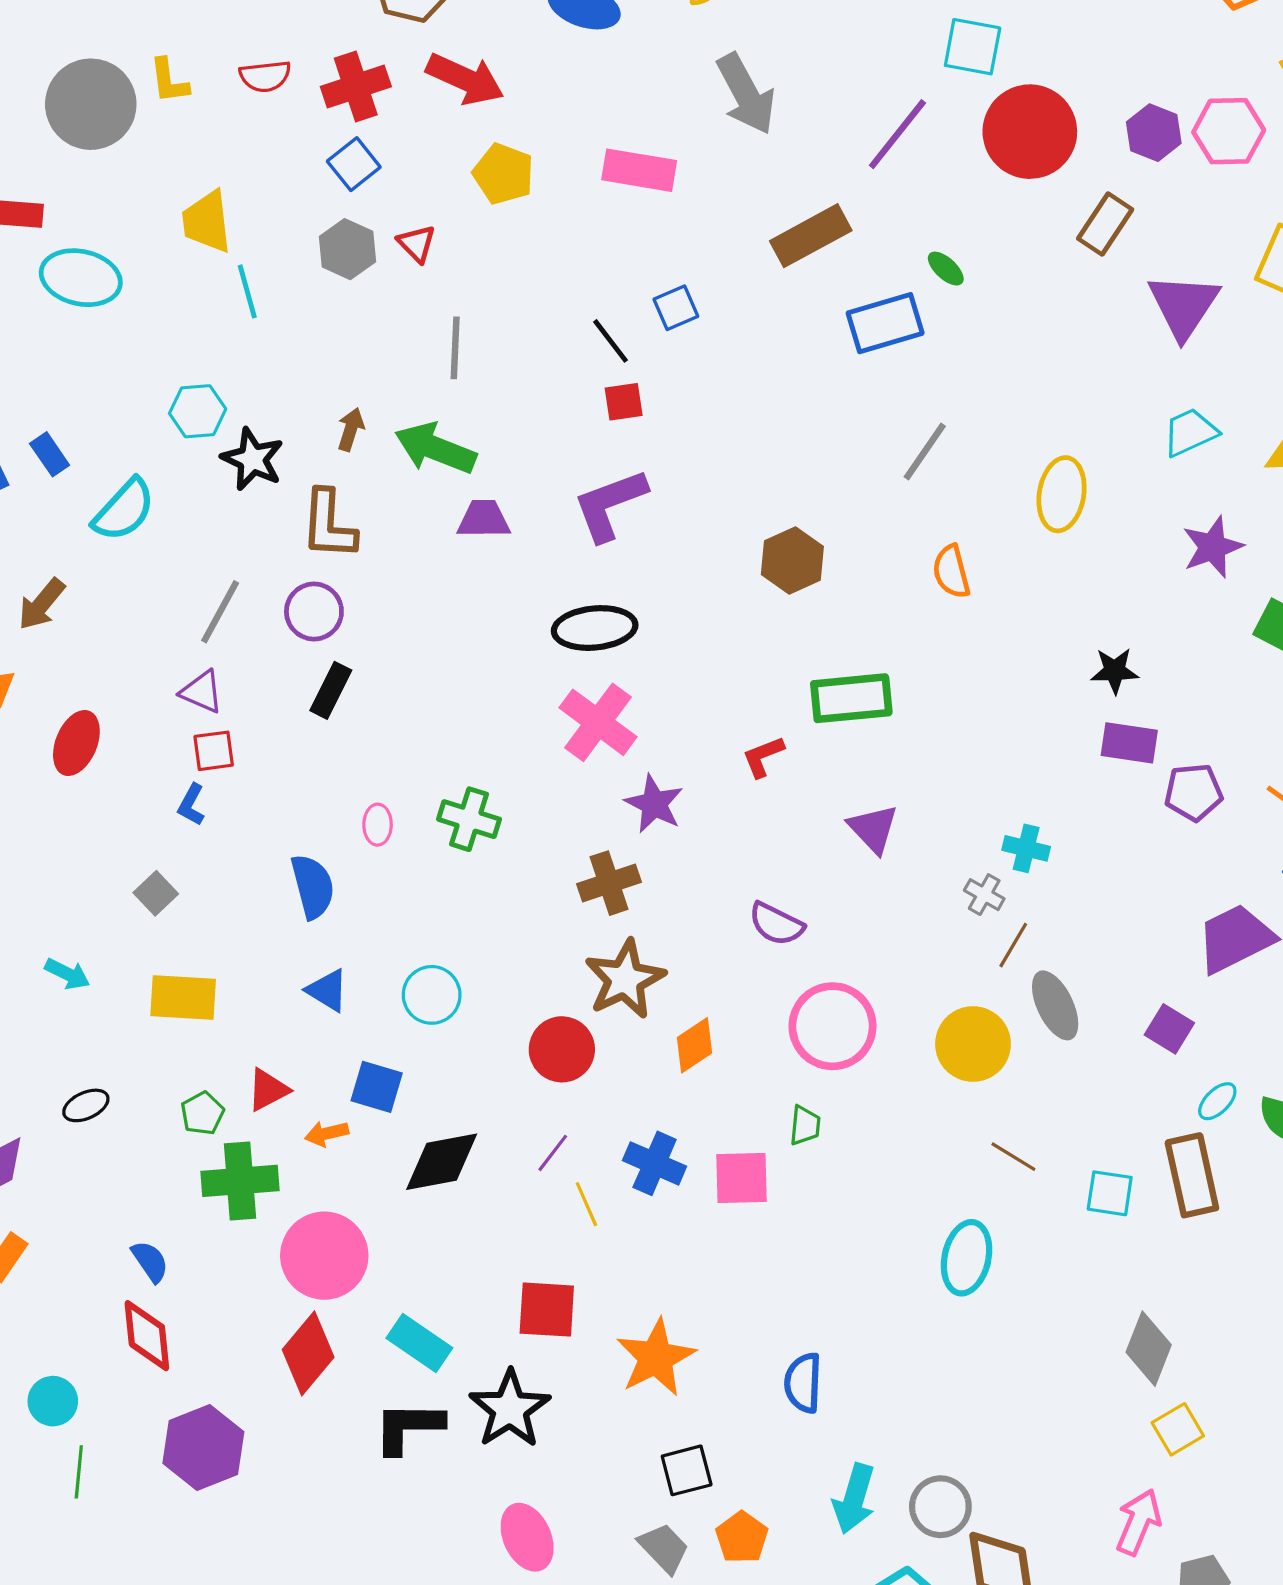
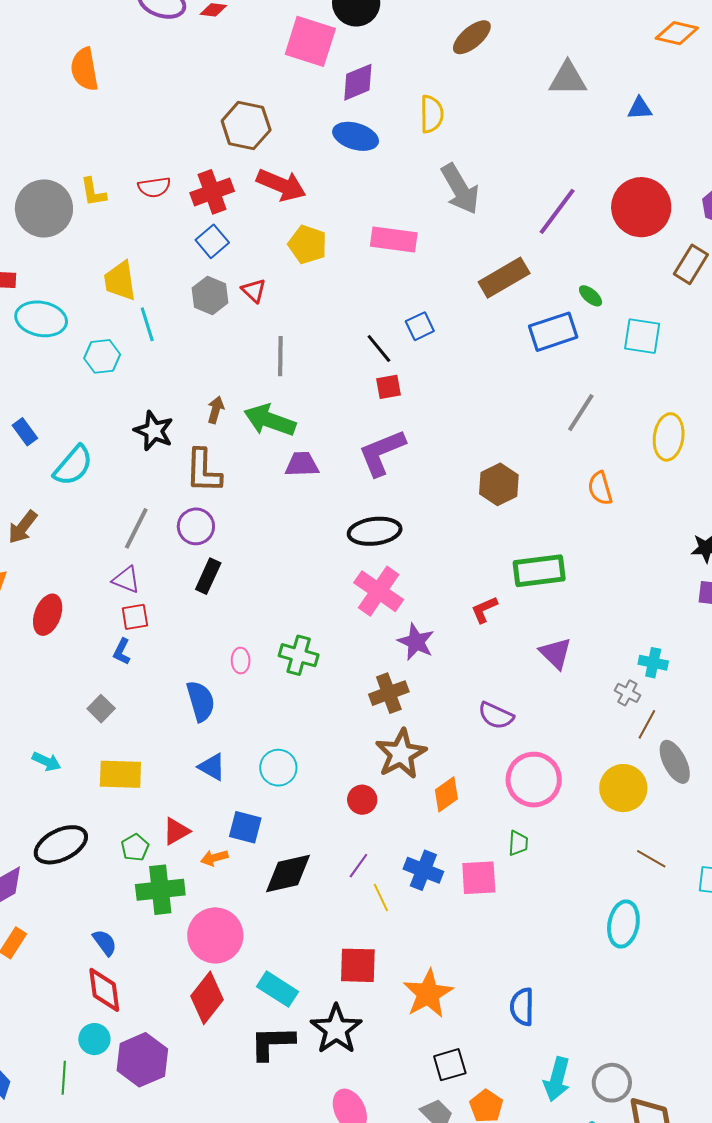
cyan square: (973, 47) -> (642, 336), moved
cyan hexagon: (198, 411) -> (102, 356), moved
red circle: (562, 1049) -> (362, 800), size x0.7
black ellipse: (86, 1105) -> (61, 845), size x1.8
cyan circle: (53, 1401) -> (94, 1039), moved

